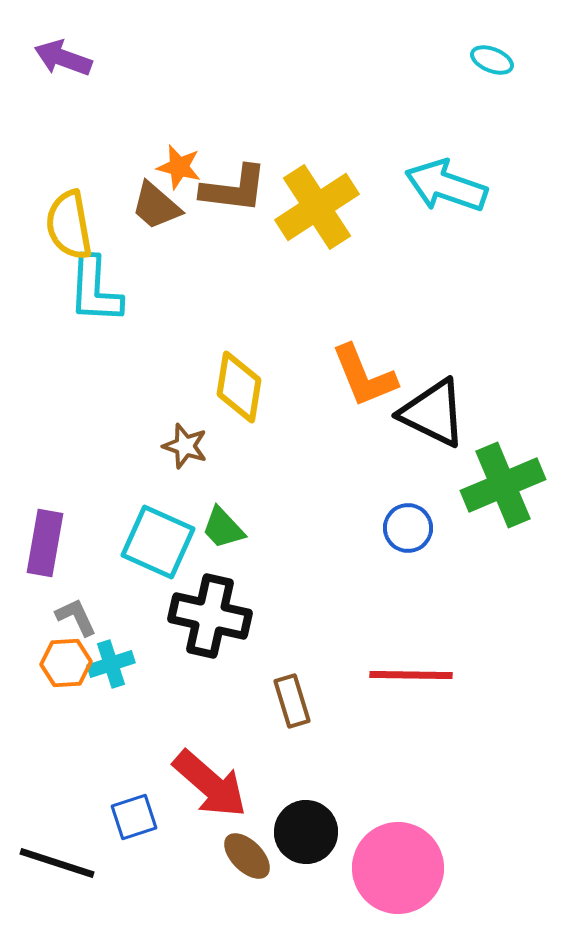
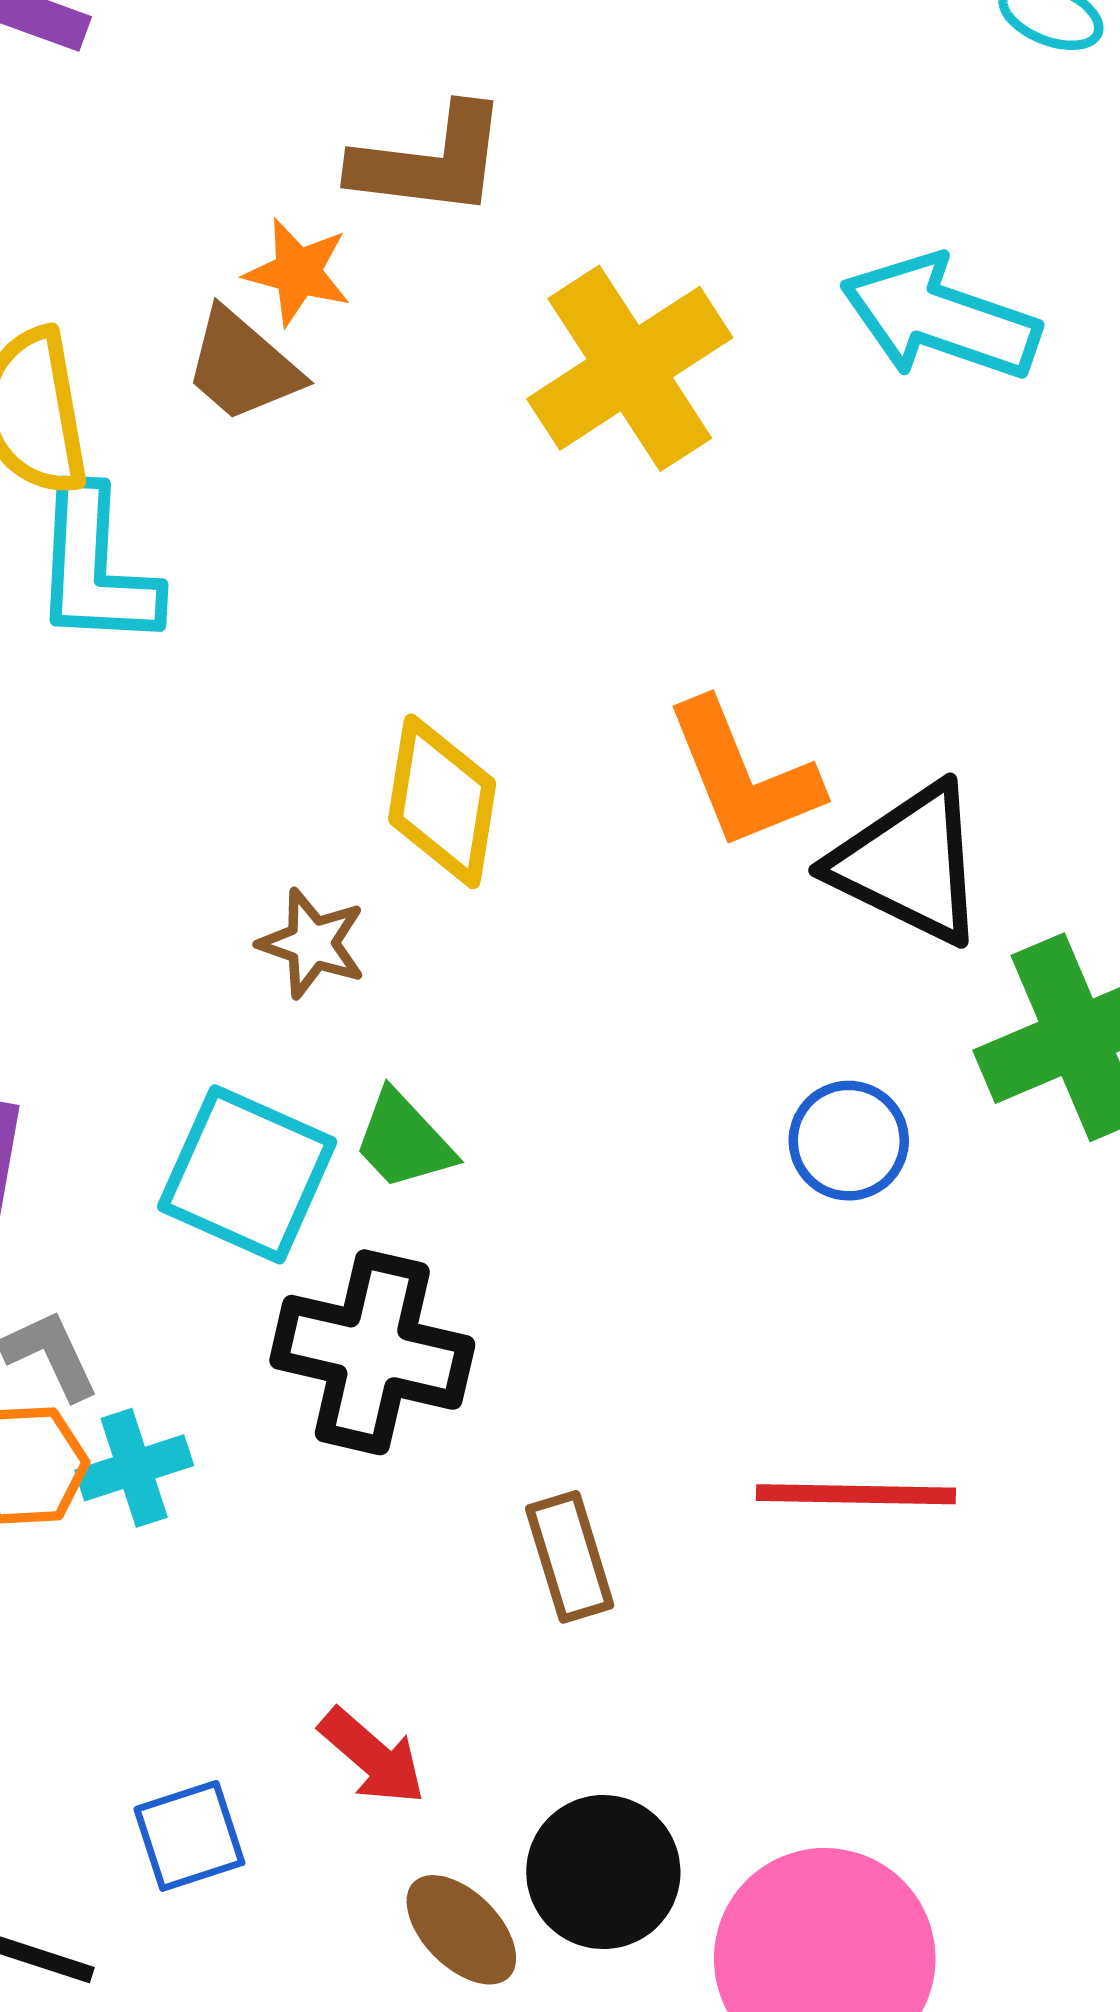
brown L-shape: (234, 189) -> (430, 161), moved
red arrow: (210, 784) -> (372, 1757), size x0.6

